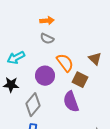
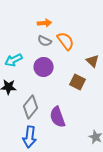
orange semicircle: (65, 63) -> (66, 41), moved
purple circle: (45, 76) -> (44, 67), moved
purple semicircle: (71, 102) -> (58, 117), moved

